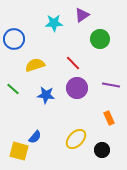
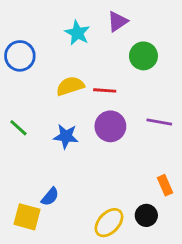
cyan star: (54, 23) -> (77, 33), turned 30
red line: (73, 63) -> (105, 90), turned -42
yellow semicircle: (35, 65) -> (70, 86), moved
orange rectangle: (109, 118) -> (165, 185), moved
yellow ellipse: (76, 139) -> (109, 223), moved

